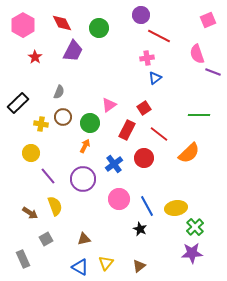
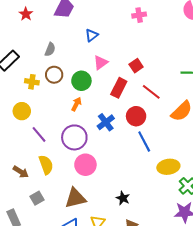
blue triangle: (155, 78) -> (92, 35), moved
pink circle: (119, 199) -> (85, 165), moved
blue line: (147, 206) -> (144, 141), moved
black star: (140, 229) -> (123, 198), moved
brown triangle: (84, 239) -> (75, 198), size x1.6

